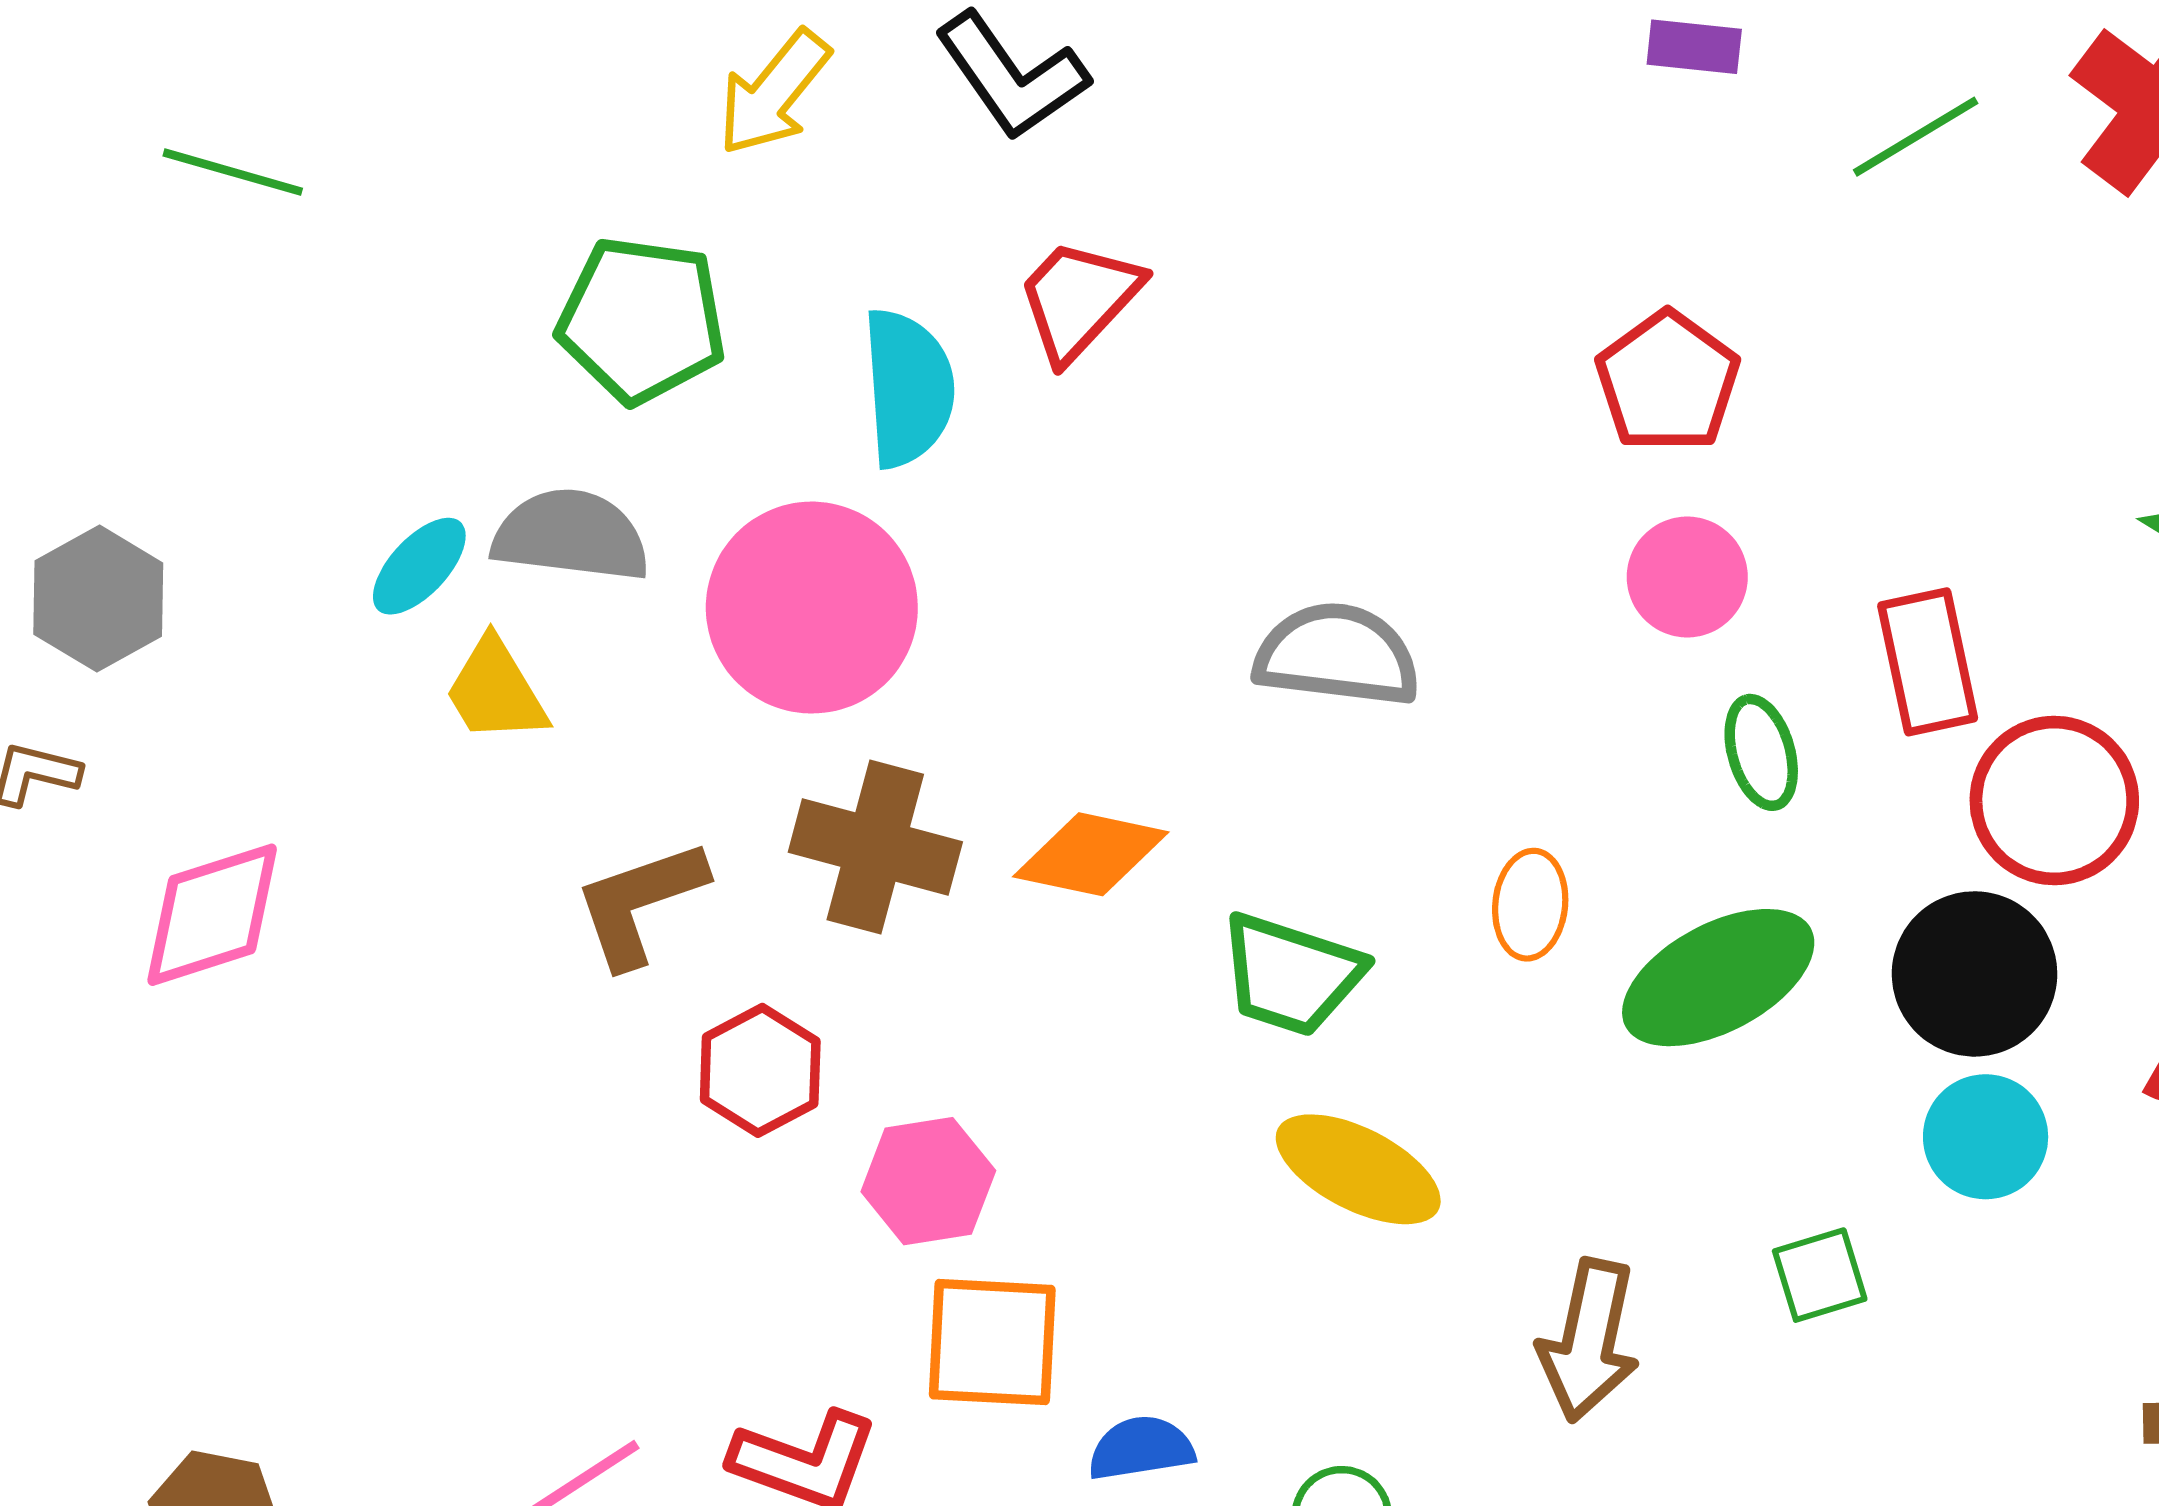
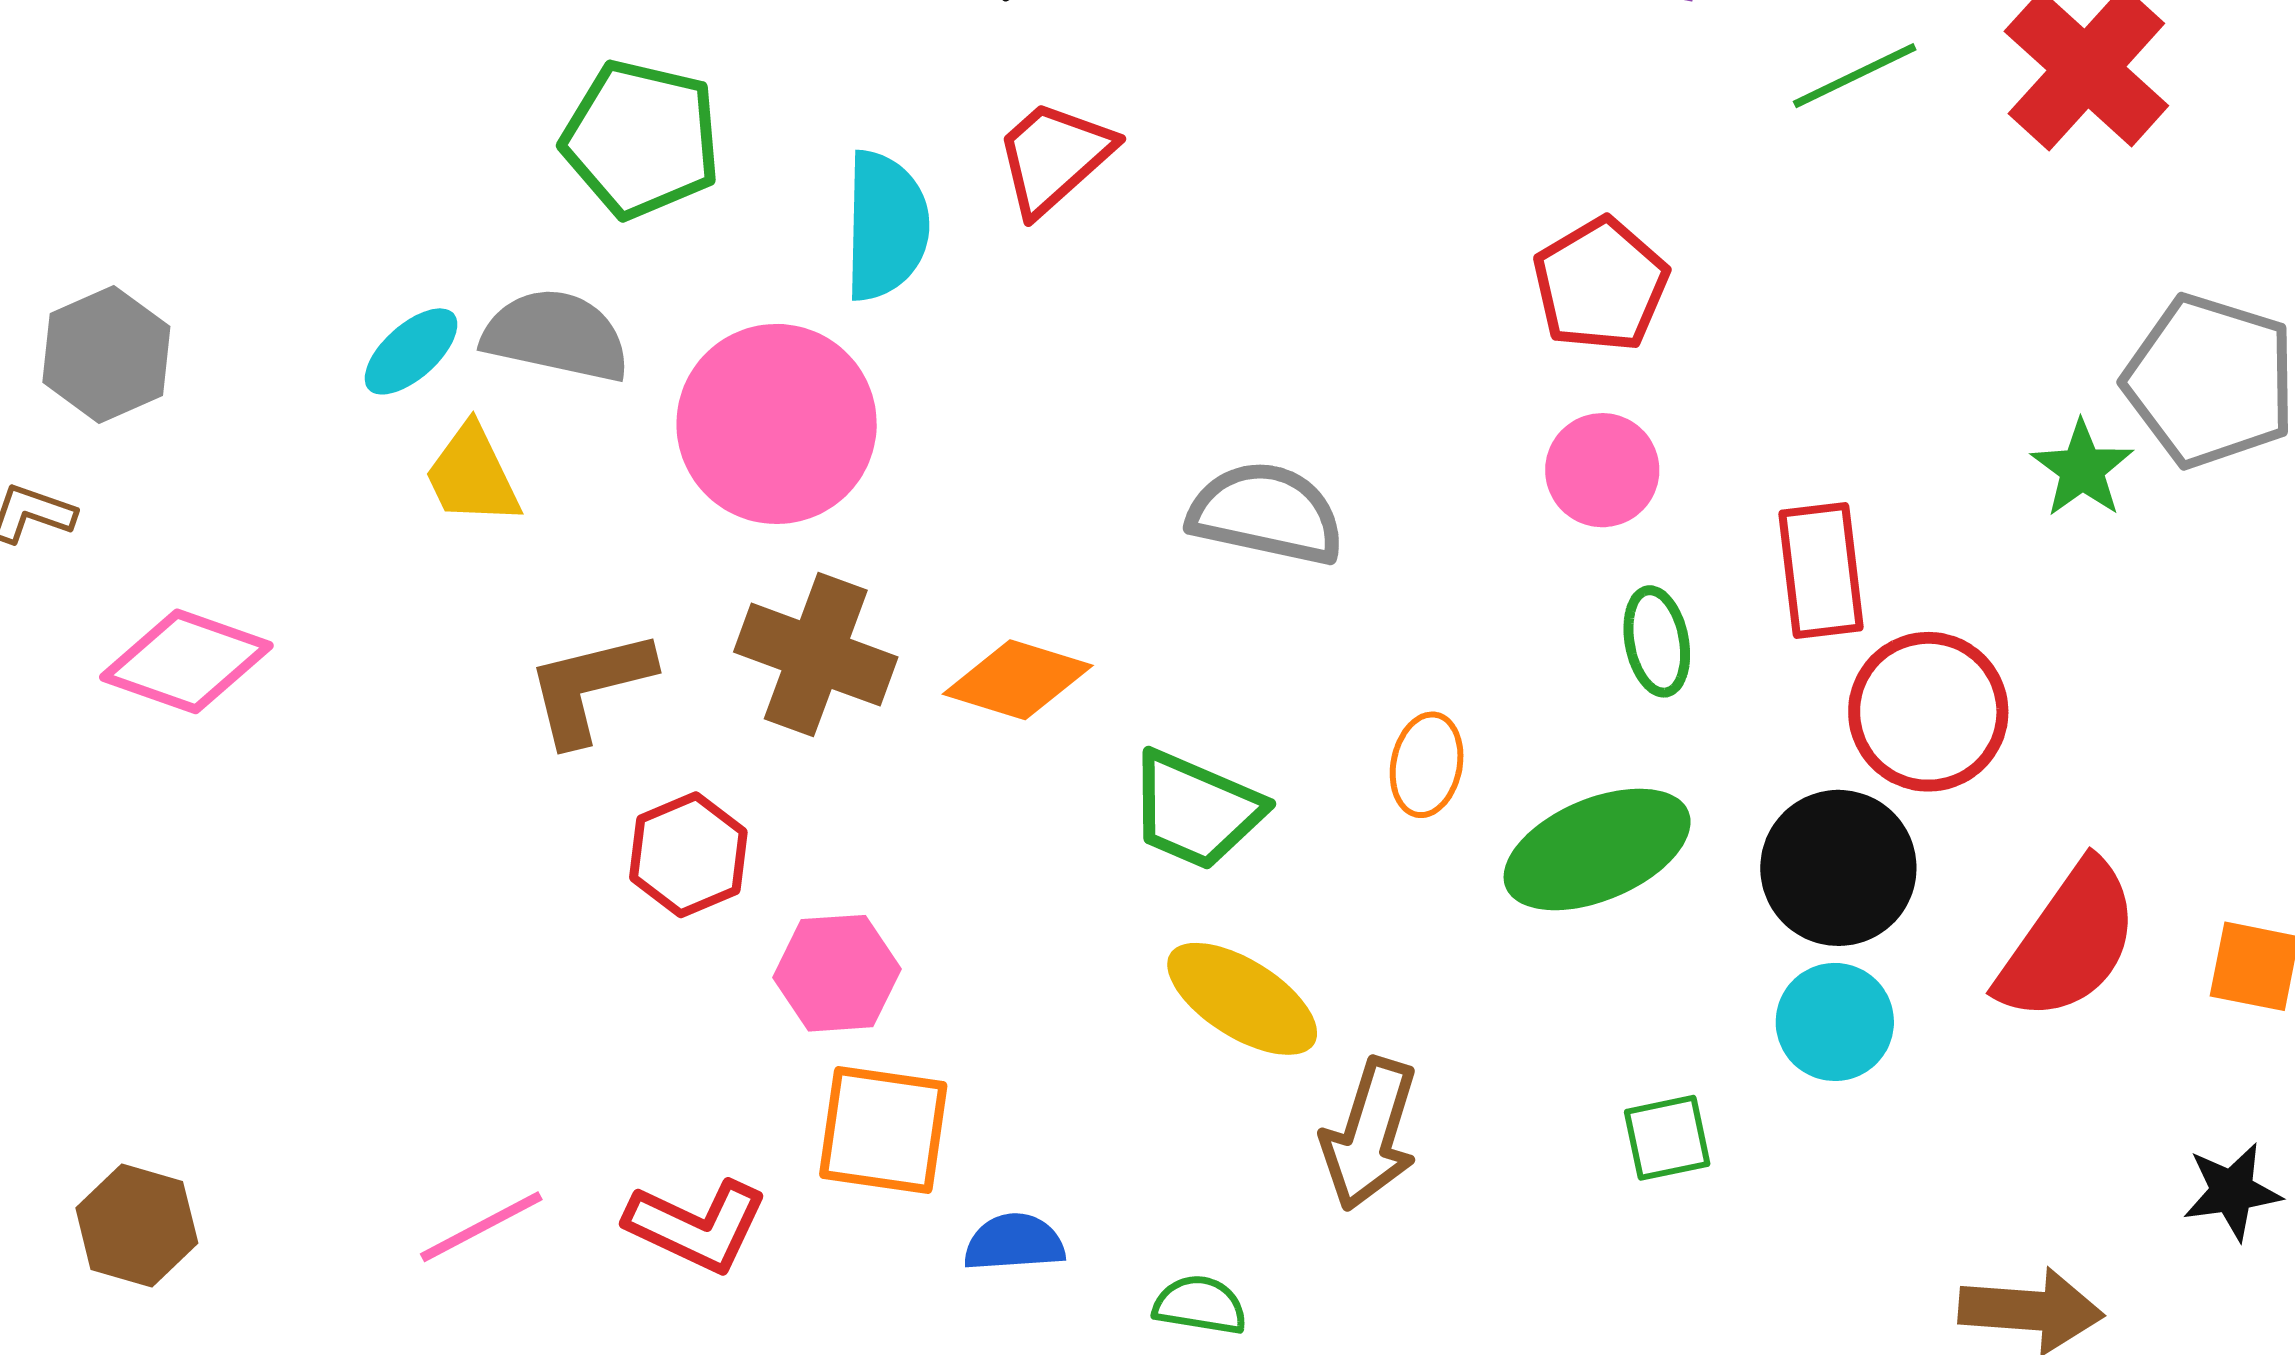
pink diamond: (212, 915) -> (186, 661), turned 32
brown arrow: (1589, 1340) -> (1370, 1134), moved

